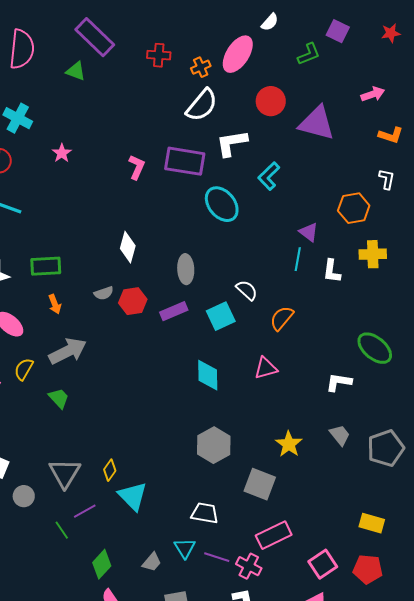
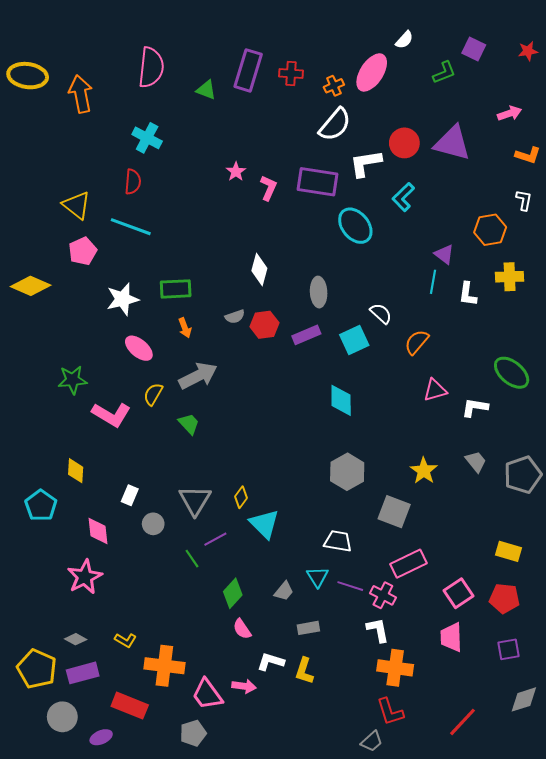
purple rectangle: (95, 37) -> (248, 70), moved, turned 63
red circle: (271, 101) -> (404, 143), moved
pink star: (62, 153) -> (236, 172), moved
pink triangle: (266, 368) -> (435, 390), moved

